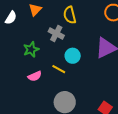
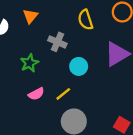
yellow semicircle: (70, 15) -> (85, 20), moved
yellow line: (59, 69) -> (63, 94), moved, turned -64

